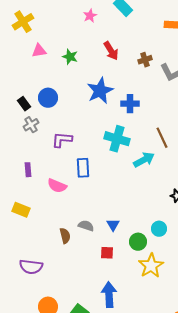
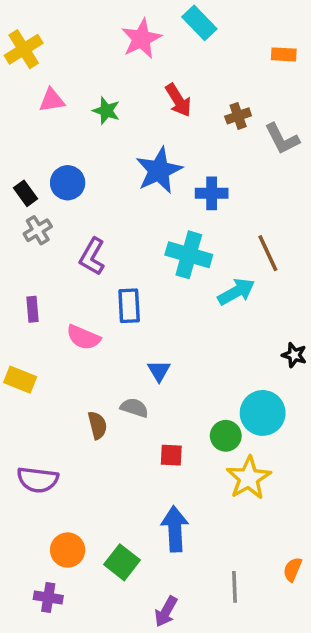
pink star: (90, 16) -> (141, 39), size x1.6
purple L-shape: (62, 140) -> (92, 257), turned -65
blue triangle: (113, 225) -> (159, 371), moved
cyan circle: (159, 229) -> (263, 413), size x1.6

